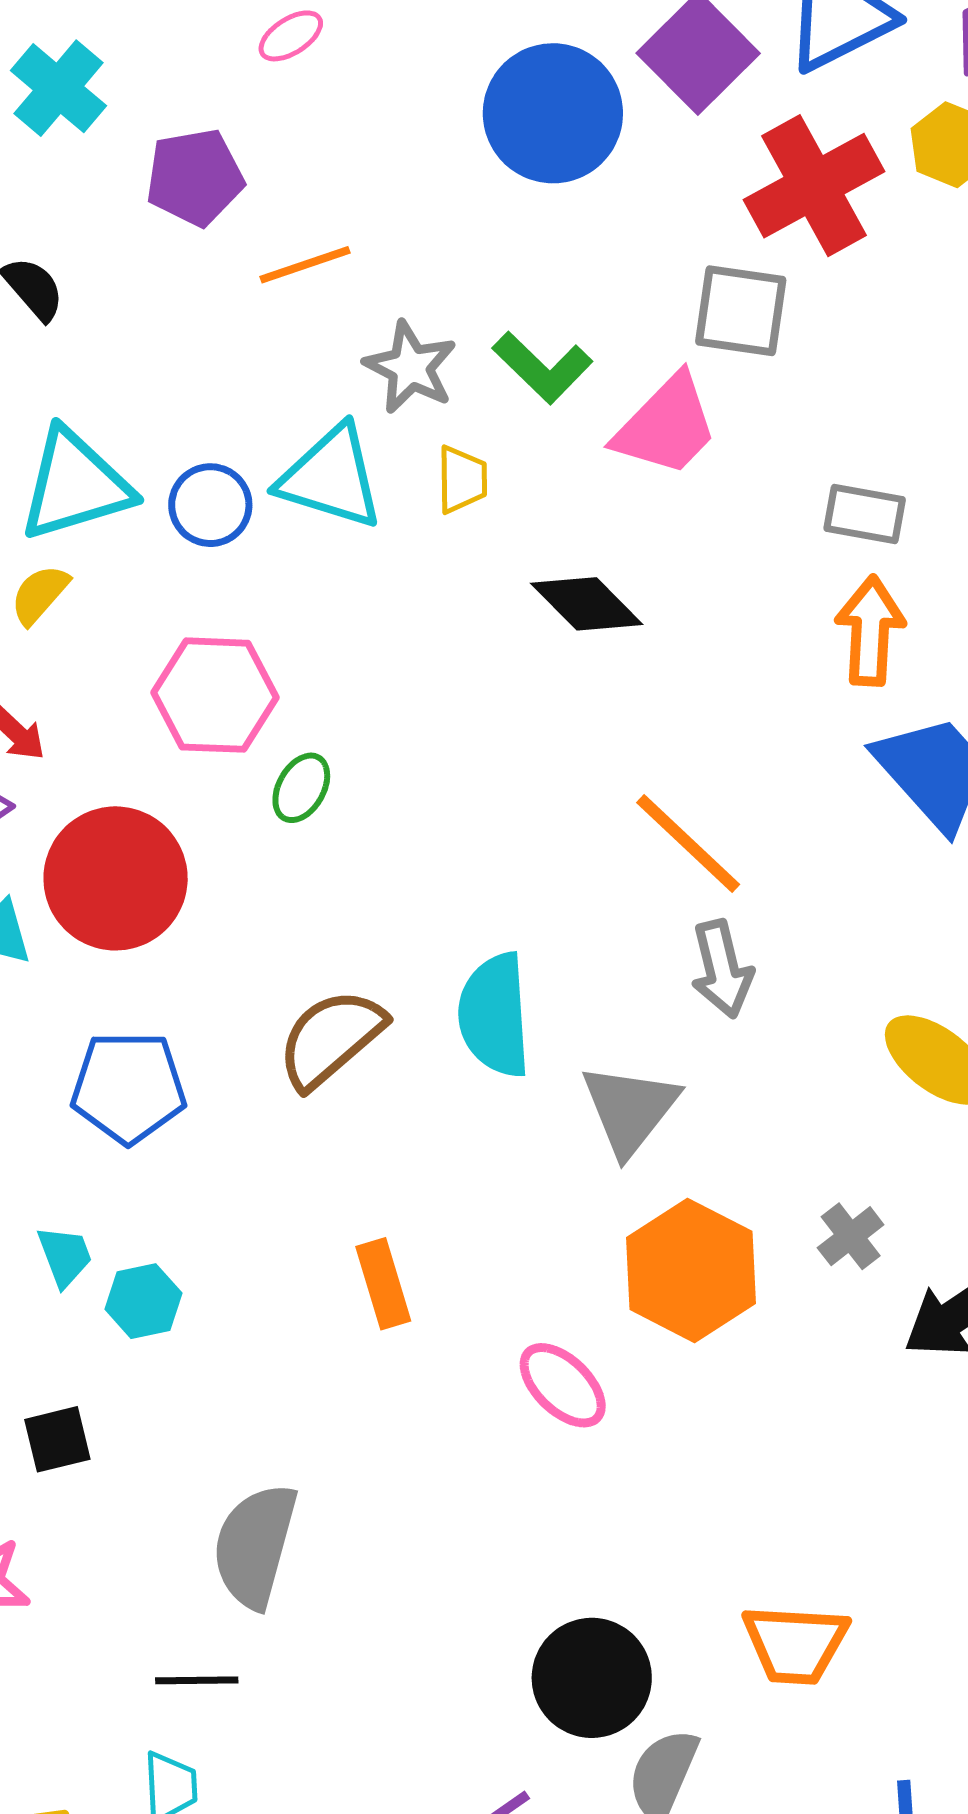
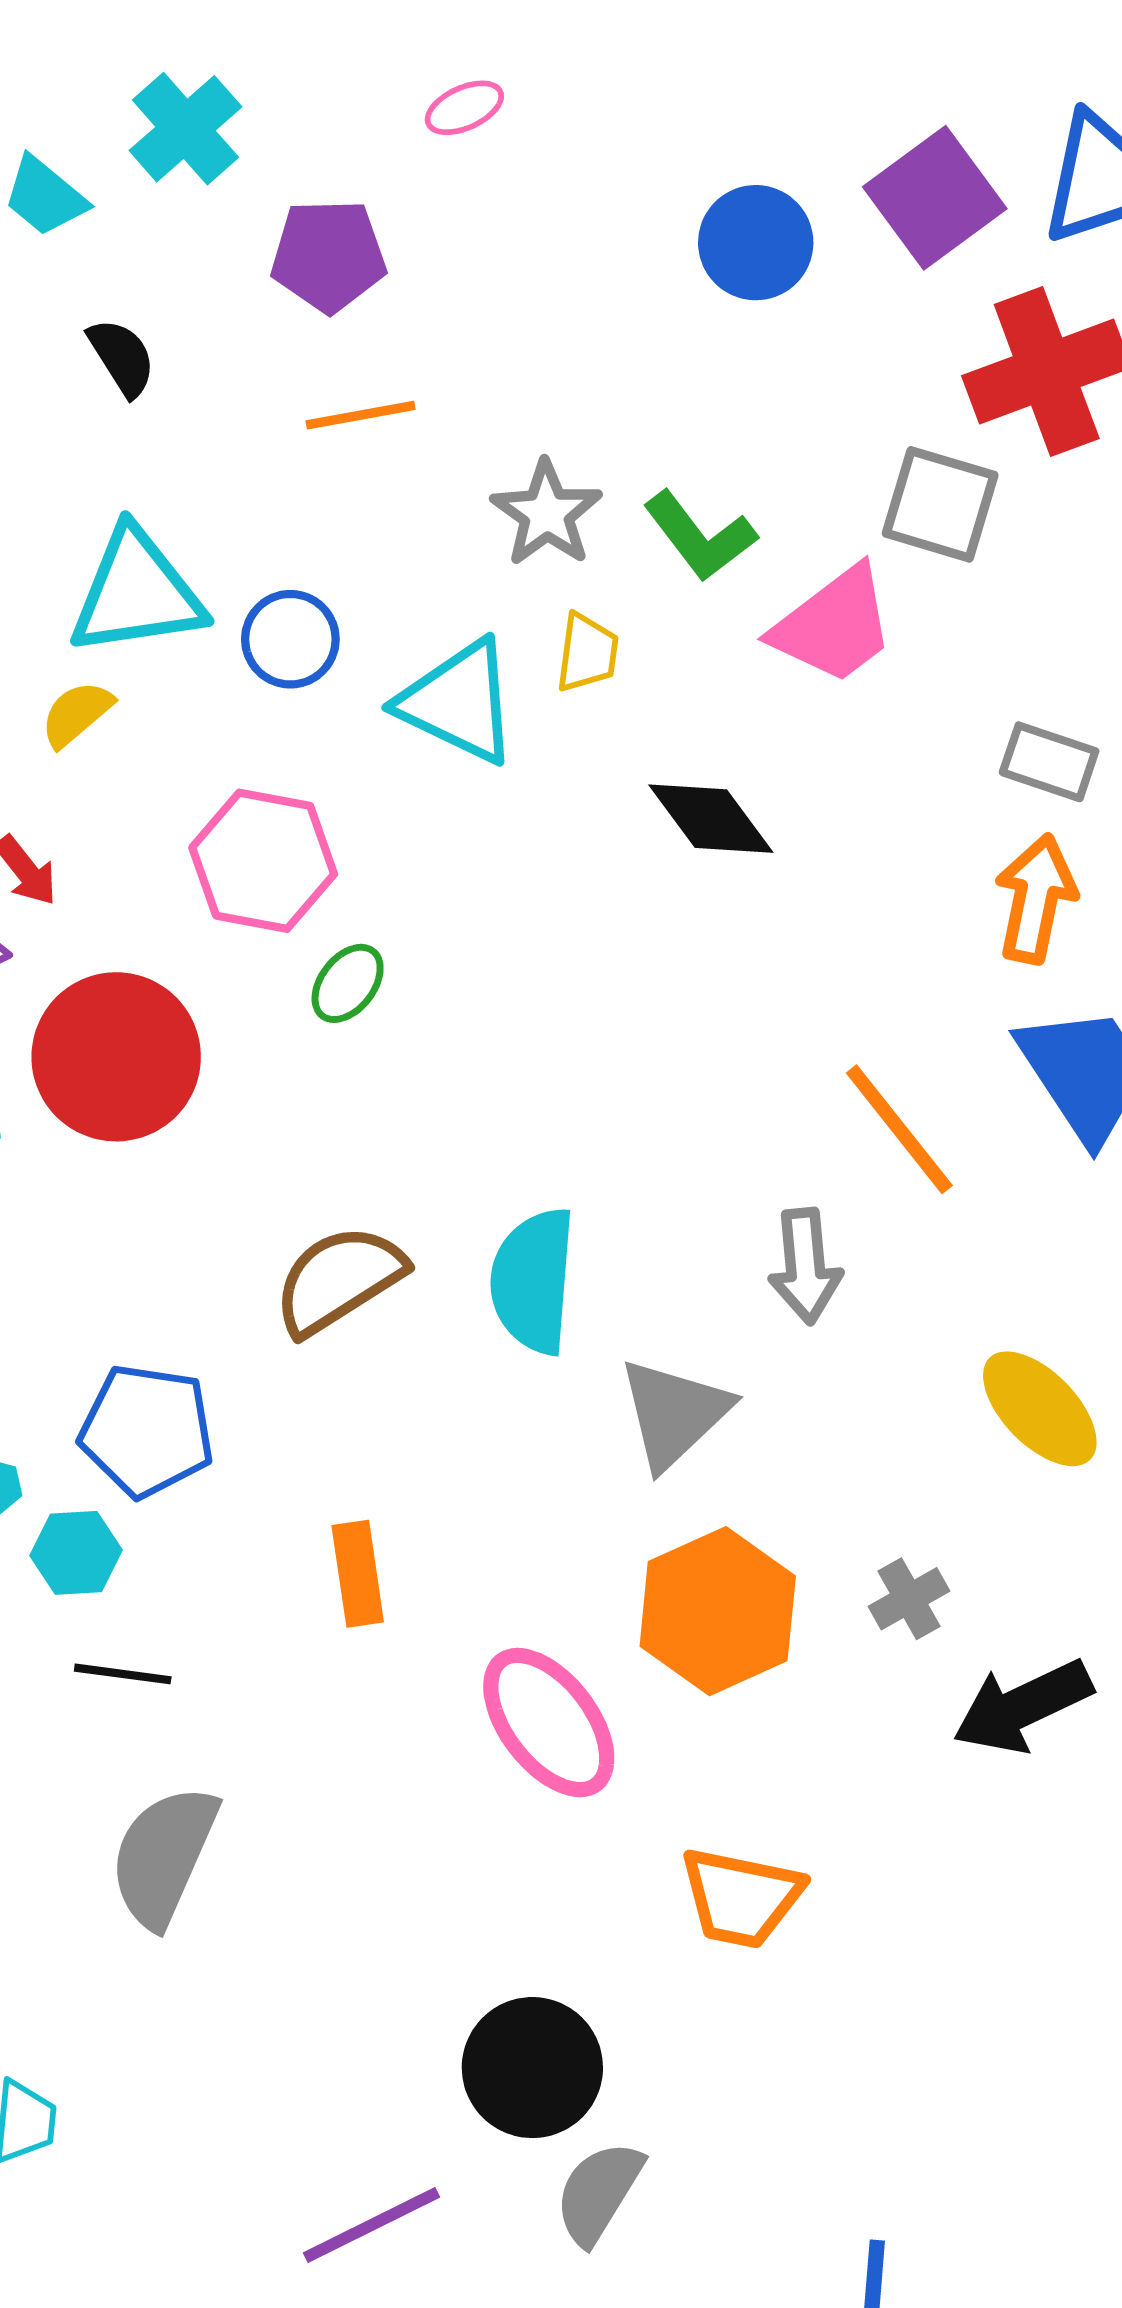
blue circle: (553, 113) -> (756, 243), size x0.7
orange line: (305, 265) -> (361, 415), moved
cyan triangle: (331, 477) -> (459, 702), moved
orange line: (688, 843) -> (899, 1129), moved
blue pentagon: (128, 1087) -> (147, 1431), moved
pink ellipse: (563, 1385) -> (549, 1723), size x1.4
orange trapezoid: (795, 1644) -> (741, 1898), moved
black line: (197, 1680) -> (123, 1674), moved

